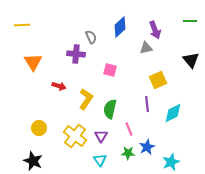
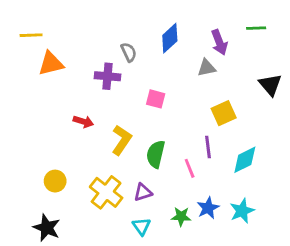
green line: (190, 21) -> (256, 28), moved
orange triangle: (33, 62) -> (51, 64), moved, turned 48
pink line: (129, 129) -> (190, 168), moved
purple triangle: (101, 136) -> (143, 192), turned 40
cyan star: (171, 162) -> (242, 211), moved

